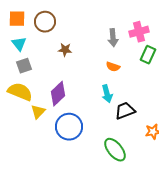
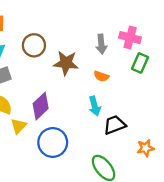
brown circle: (45, 22) -> (34, 45), moved
pink cross: (139, 32) -> (130, 38), turned 30
brown star: (65, 50) -> (66, 63), moved, size x1.6

